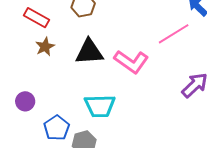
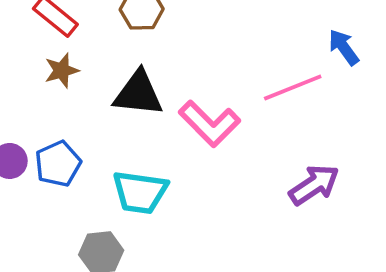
blue pentagon: (57, 128) -> (58, 164), moved

